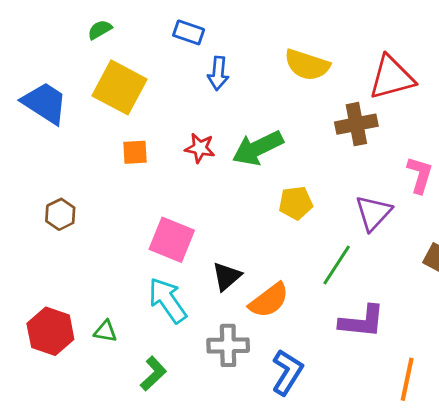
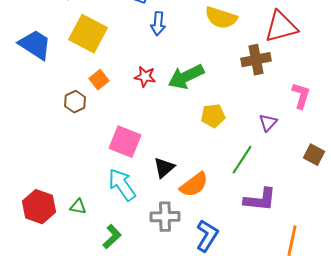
orange square: (135, 152) -> (99, 80), turned -36
purple triangle: (373, 213) -> (268, 123), size x0.7
brown hexagon: (60, 214) -> (75, 102), moved

